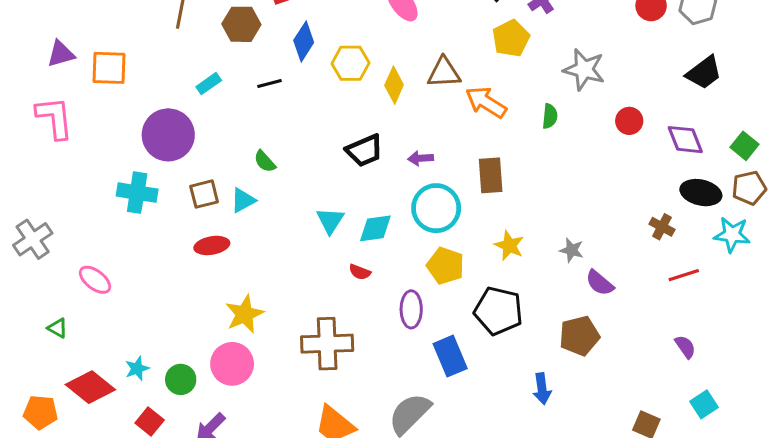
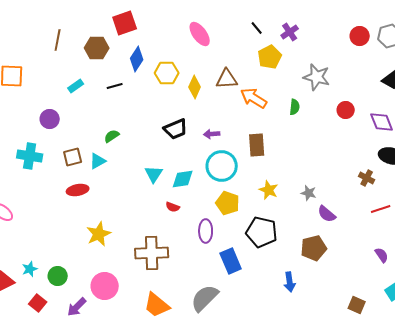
purple circle: (168, 135) -> (50, 119), size x0.6
green semicircle: (265, 161) -> (112, 136), turned 98
pink circle: (232, 364) -> (105, 286), moved

